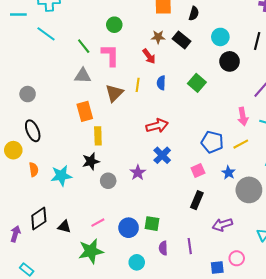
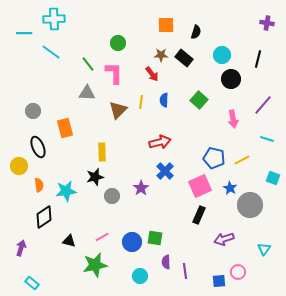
orange rectangle: (85, 111) -> (65, 128), moved
pink arrow: (243, 116) -> (233, 119), moved
pink square: (198, 171) -> (200, 186), size x1.6
black diamond: (39, 218) -> (44, 217), moved
purple line: (190, 246) -> (185, 271), moved

